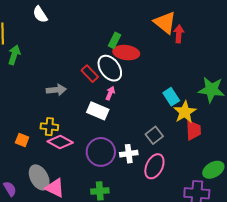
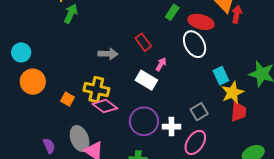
red ellipse: (126, 53) -> (201, 22), moved
white ellipse: (110, 68) -> (195, 44), moved
yellow cross: (49, 127) -> (96, 90), size x1.4

